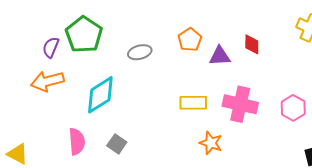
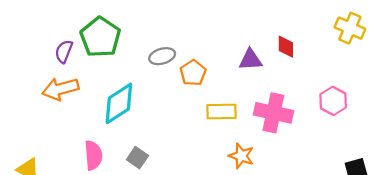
orange pentagon: (190, 40) -> (193, 73), moved
pink hexagon: (293, 108) -> (333, 101), moved

